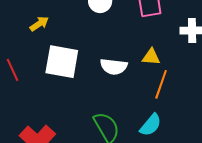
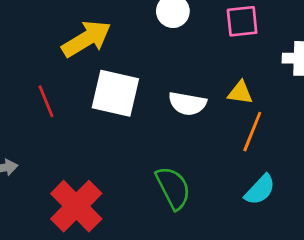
yellow arrow: (39, 24) -> (86, 39), size x1.8
cyan semicircle: (151, 125) -> (260, 190), moved

